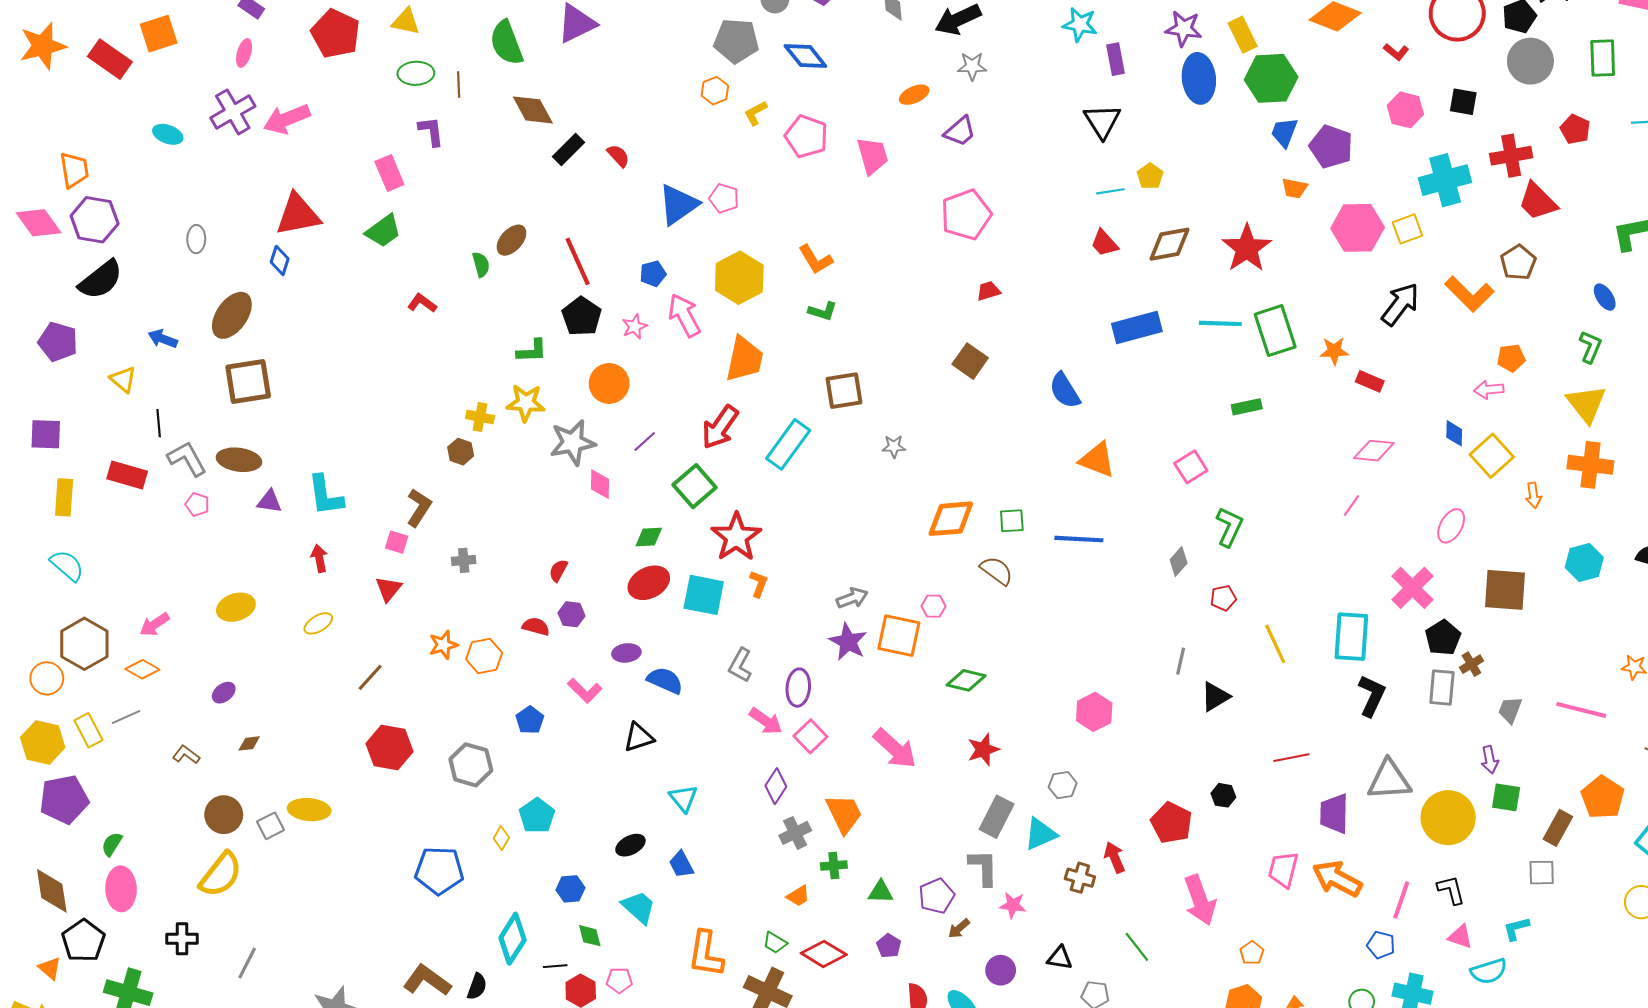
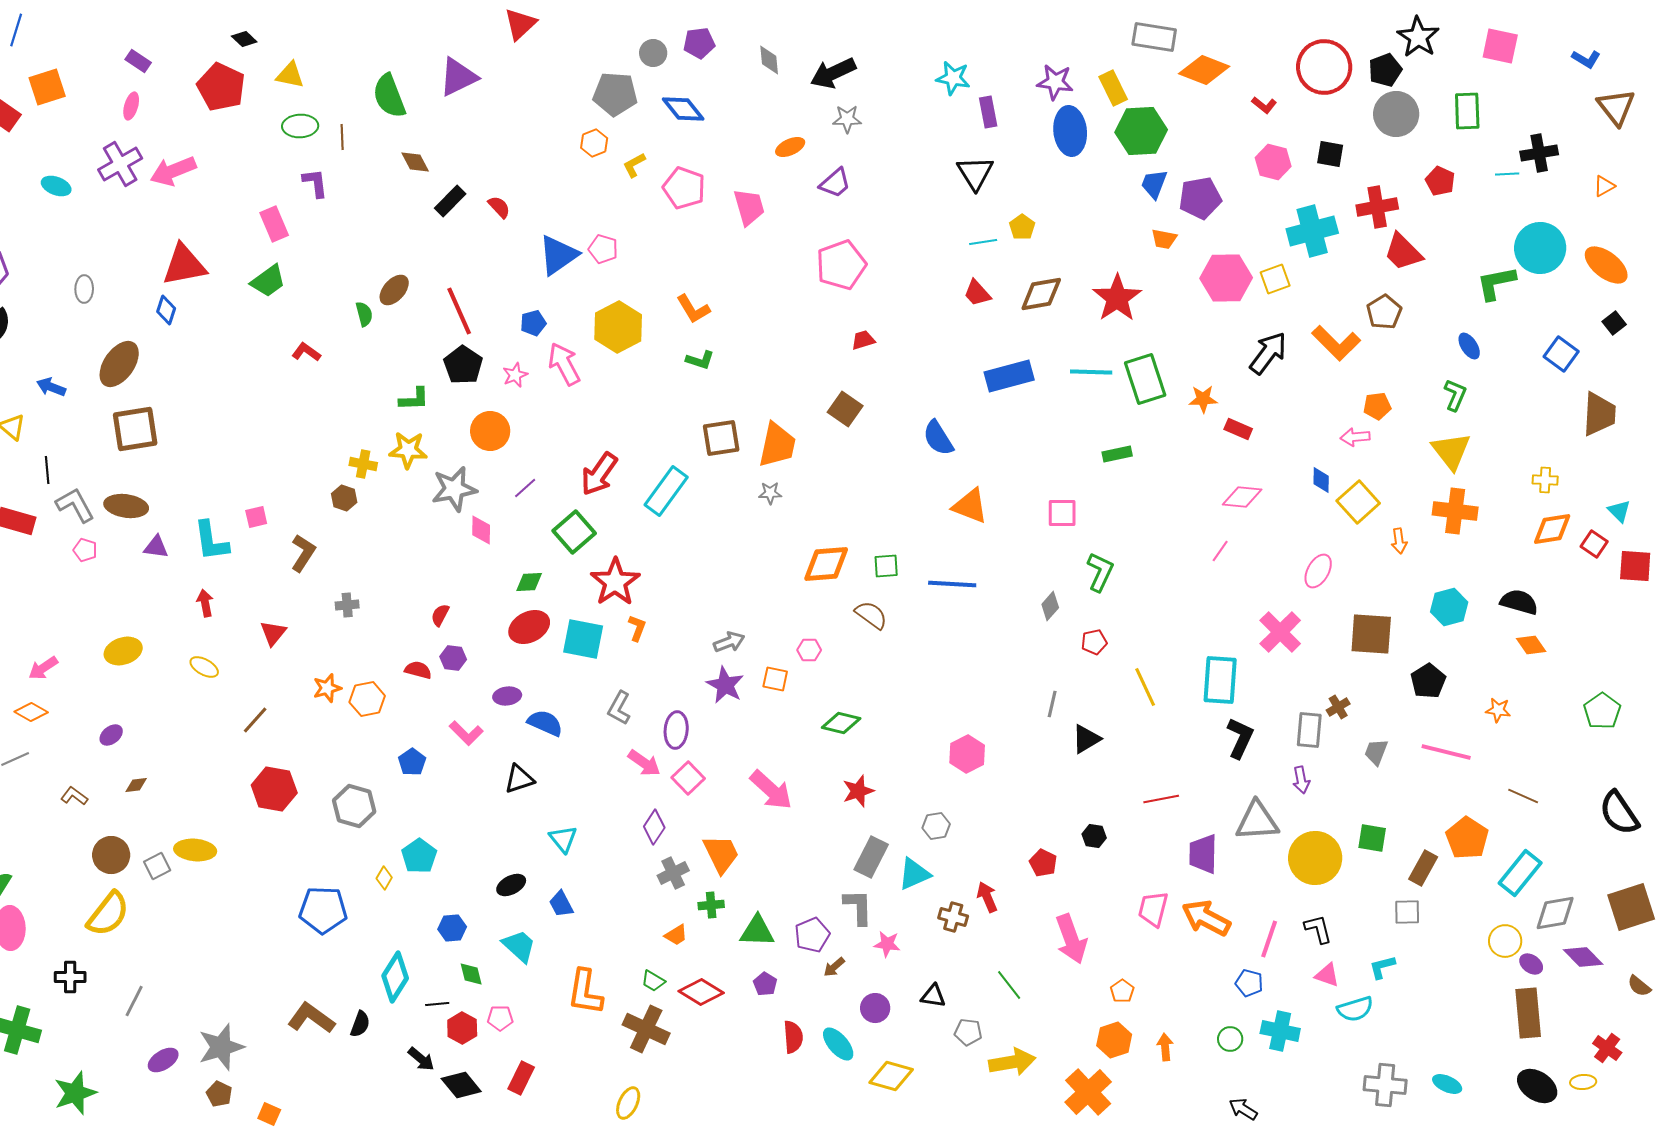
brown diamond: (533, 110) -> (415, 162), size x0.7
purple pentagon: (1331, 147) -> (1200, 198), turned -30
orange trapezoid: (744, 359) -> (777, 445), moved
pink square: (1191, 467) -> (1062, 513), turned 32
pink square: (397, 542) -> (256, 517), moved, turned -30
yellow ellipse: (318, 623) -> (204, 667), turned 60
orange square: (899, 636) -> (775, 679), size x0.6
black pentagon: (1443, 638) -> (1428, 681), moved
purple arrow: (1490, 760) -> (1301, 780), moved
red pentagon: (1171, 823) -> (1043, 863), size x0.7
green triangle: (881, 892) -> (757, 931), size x1.4

